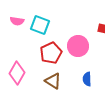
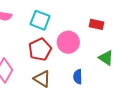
cyan square: (40, 25) -> (40, 20), moved

